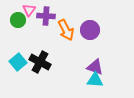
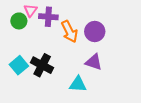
purple triangle: (95, 67) -> (94, 62), moved
cyan triangle: (95, 80) -> (78, 84), moved

